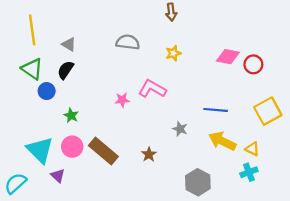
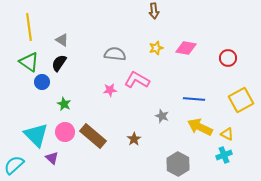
gray semicircle: (128, 42) -> (115, 54), moved
pink diamond: (228, 57) -> (186, 48), moved

